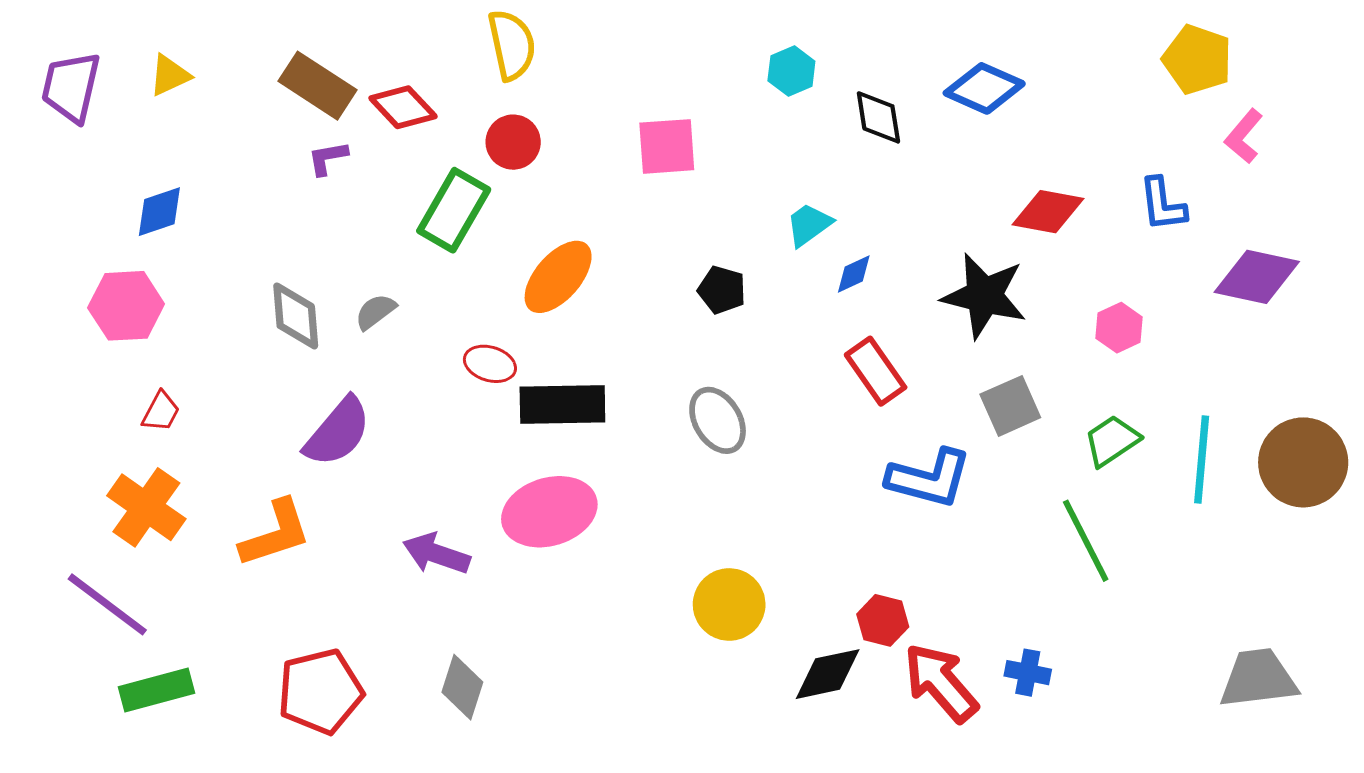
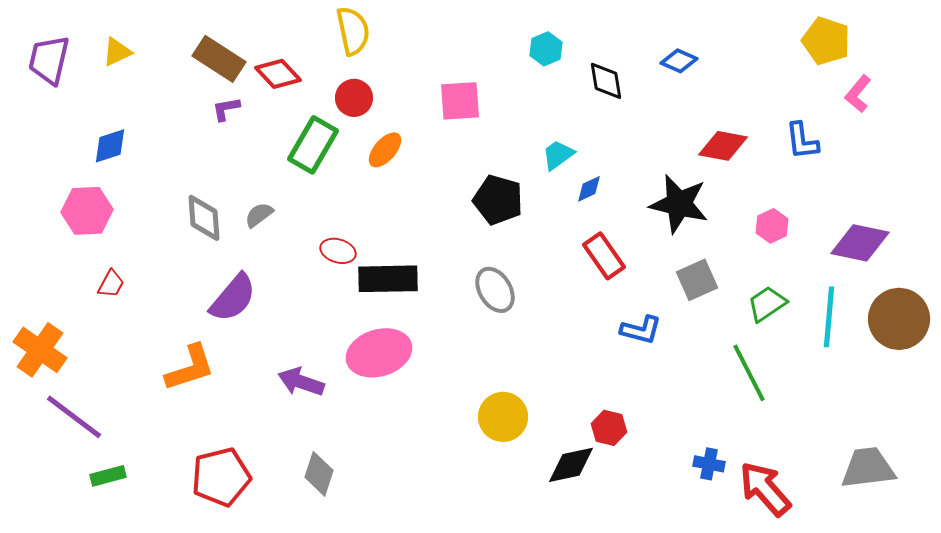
blue diamond: (984, 88) -> (679, 61), size x0.7
orange ellipse: (558, 277) -> (385, 150), moved, size x0.7
purple diamond: (1257, 277) -> (860, 243), moved
black pentagon: (722, 290) -> (498, 200), size x1.5
blue L-shape: (929, 478) -> (641, 330), size x0.7
orange cross: (146, 507) -> (40, 350), moved
red arrow: (941, 683) -> (765, 489), moved
green rectangle: (157, 690) -> (108, 476), size x0.7

